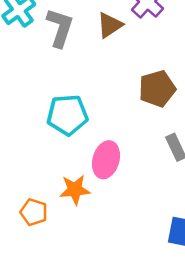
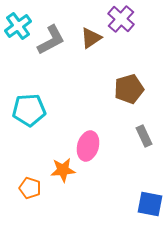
gray L-shape: (60, 28) -> (51, 40), turned 44
cyan pentagon: (67, 115) -> (29, 110), moved

